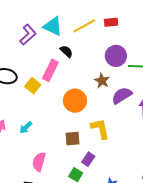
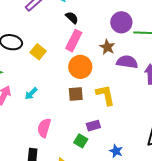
pink rectangle: (50, 70) -> (74, 41), moved
purple semicircle: (122, 95) -> (127, 62), turned 40
brown square: (72, 139) -> (76, 94), moved
purple rectangle: (88, 159) -> (93, 126), turned 40

